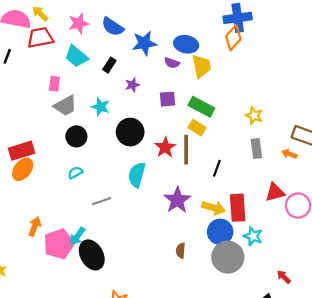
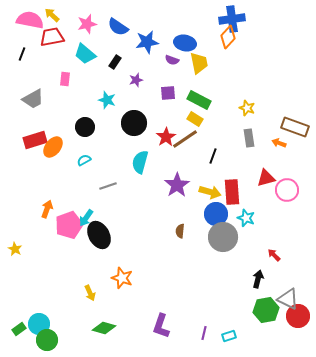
gray trapezoid: (65, 106) -> (33, 99), moved
brown line: (186, 150) -> (185, 139), turned 56
orange ellipse: (23, 169) -> (53, 147), moved

